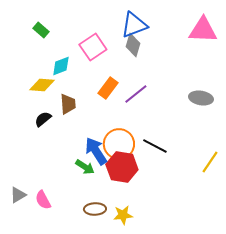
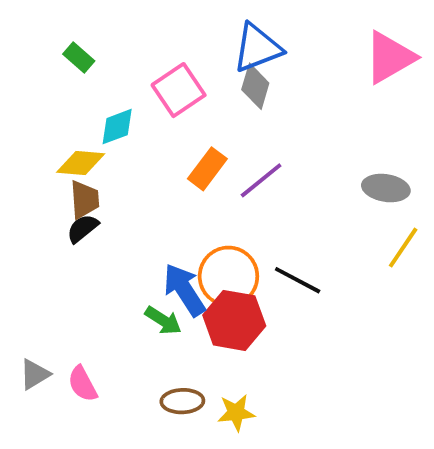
pink triangle: (203, 30) -> (390, 57), turned -32
brown trapezoid: (68, 104) -> (84, 200), moved
yellow line: (210, 162) -> (403, 248), moved

